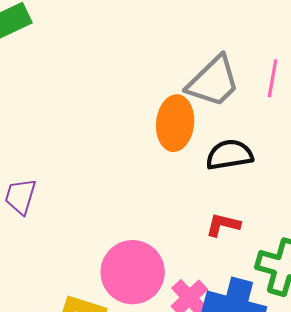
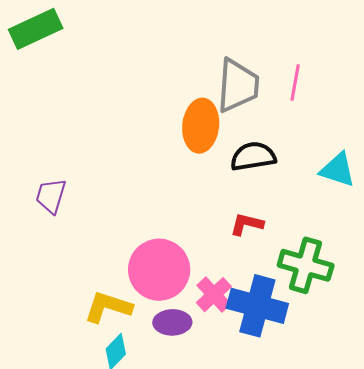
gray trapezoid: (213, 82) -> (238, 86), turned -42

